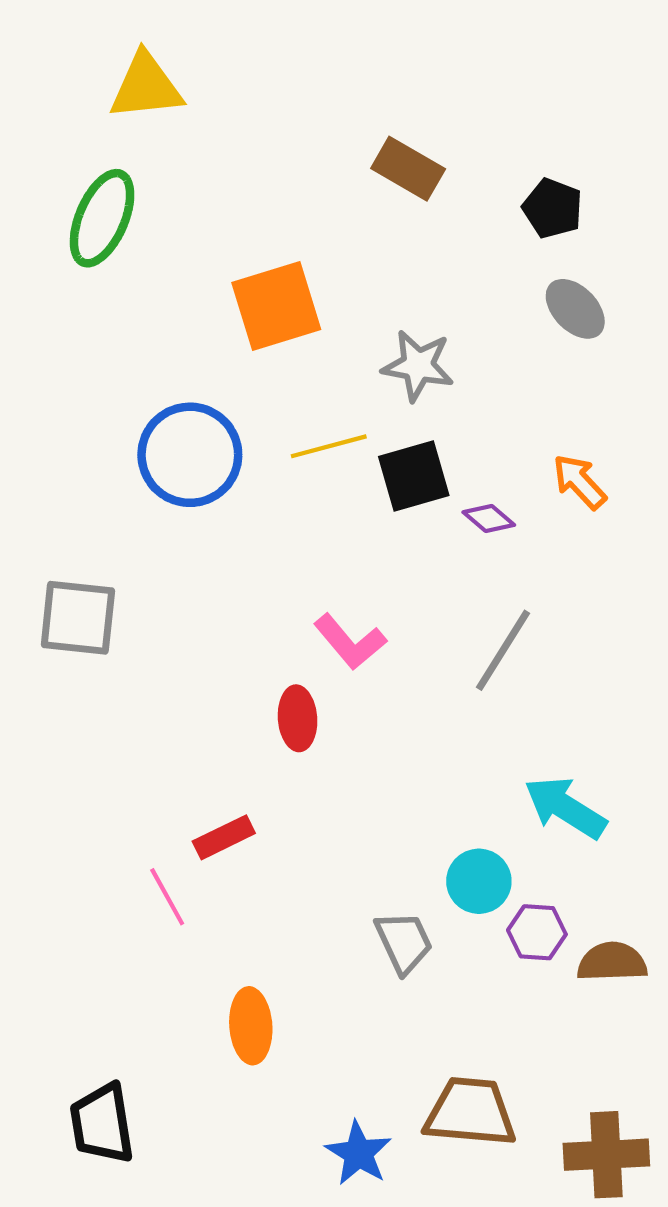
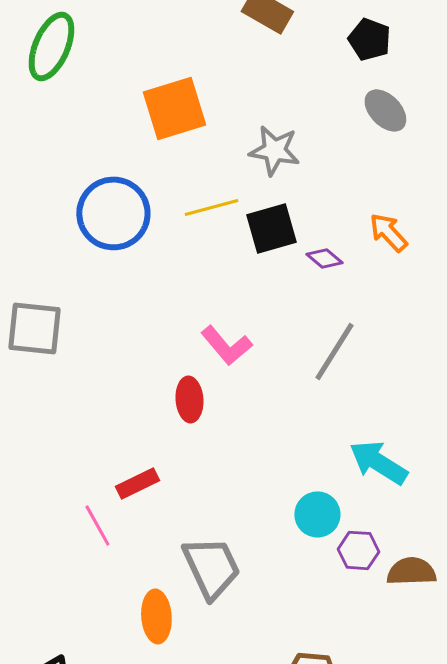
gray trapezoid: (404, 942) -> (211, 567), moved, size x1.4

